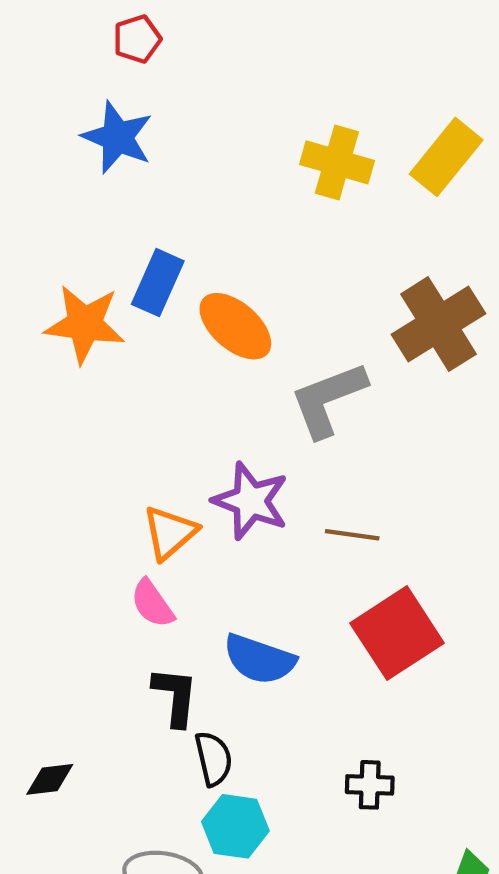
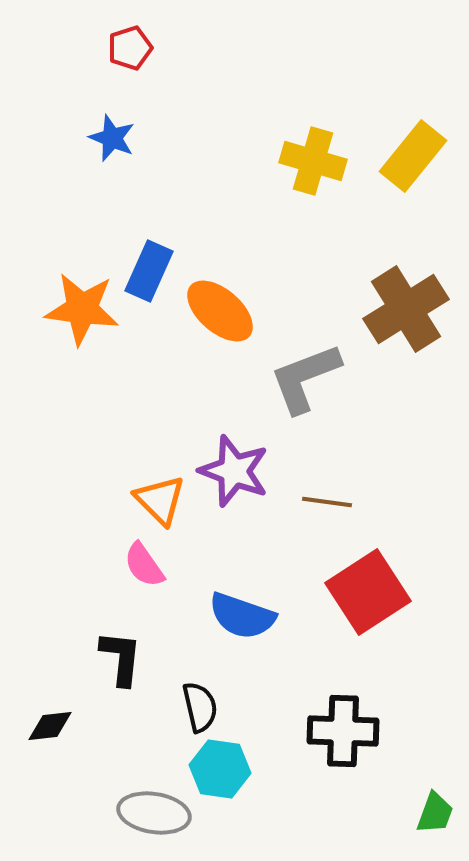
blue star: (117, 137) -> (112, 138), size x0.7
orange triangle: (170, 533) -> (160, 500), turned -34
black L-shape: (175, 696) -> (121, 658), moved
black cross: (370, 785) -> (343, 731), size x1.6

